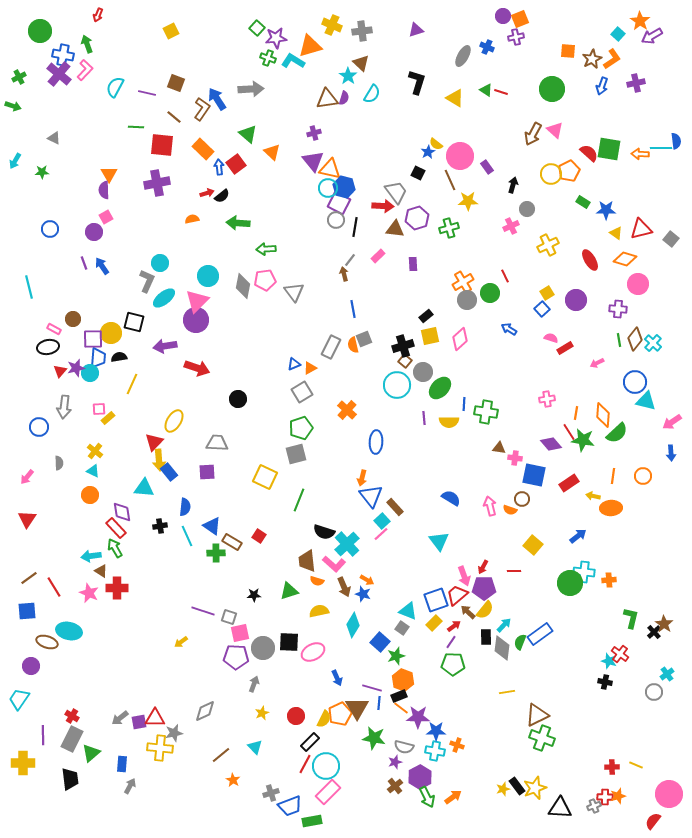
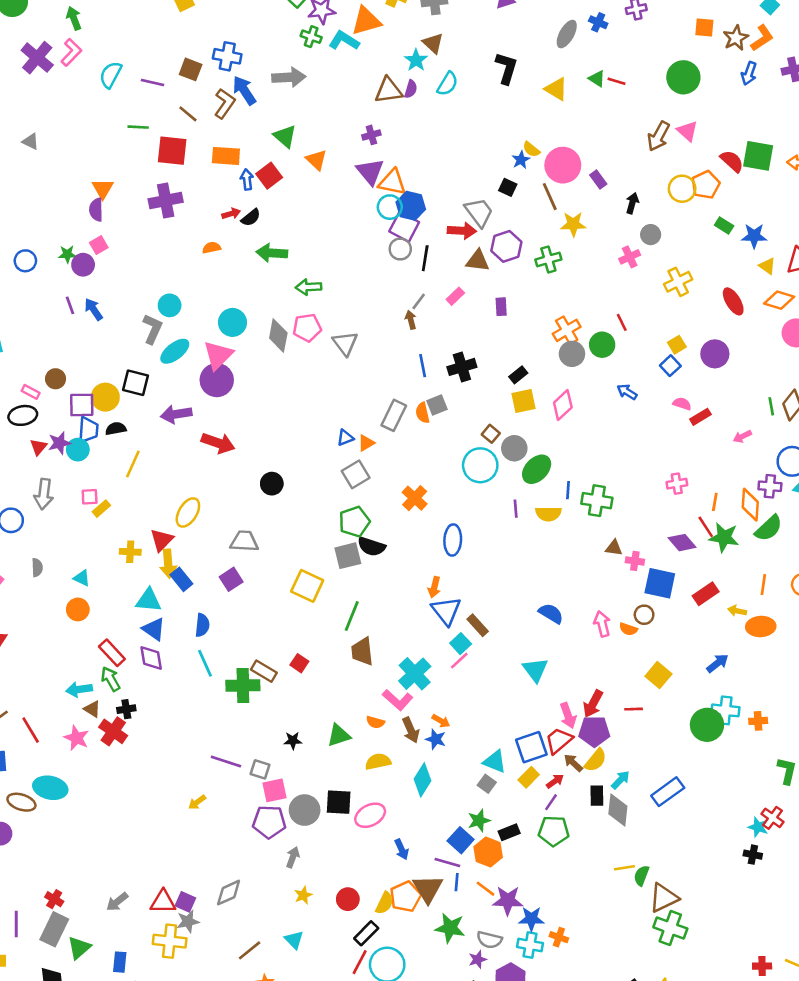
blue cross: (63, 55) -> (227, 56), moved
orange rectangle: (203, 149) -> (226, 156), turned -40
green star: (42, 172) -> (67, 254), moved
purple cross: (618, 309) -> (770, 486), moved
black cross: (403, 346) -> (462, 367), moved
yellow cross: (95, 451) -> (130, 552), moved, turned -35
purple square: (207, 472) -> (231, 579), turned -30
purple diamond: (122, 512) -> (151, 658), moved
black cross: (160, 526) -> (126, 709), moved
blue triangle: (212, 526) -> (154, 629), moved
black semicircle: (324, 532) -> (371, 547), moved
green cross: (216, 553) -> (243, 685), size x1.4
brown trapezoid: (307, 561) -> (362, 651), moved
red arrow: (483, 567) -> (593, 704), size x1.5
red cross: (117, 588) -> (113, 731), turned 35
blue square: (380, 642) -> (461, 840), moved
green semicircle: (520, 642) -> (641, 876), moved
black rectangle: (399, 696) -> (509, 832), moved
purple square: (139, 722) -> (185, 902), moved, turned 35

